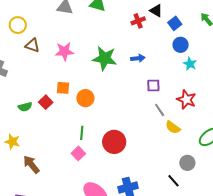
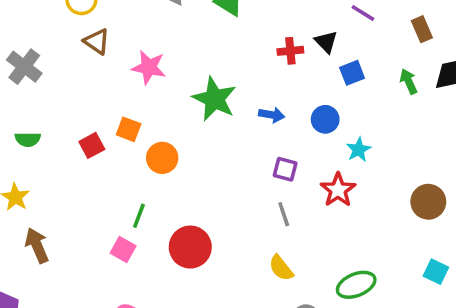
blue circle: (181, 45) -> (325, 119), moved
red star: (186, 99) -> (338, 190), moved
green semicircle: (25, 107) -> (28, 139), moved
yellow semicircle: (173, 127) -> (281, 268), moved
pink square: (78, 153) -> (123, 250), turned -32

